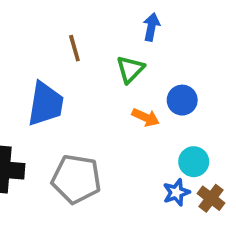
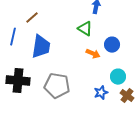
brown line: (74, 48) -> (32, 18), moved, turned 64
green triangle: (130, 69) -> (85, 29), turned -42
blue star: (176, 192) -> (101, 93), moved

